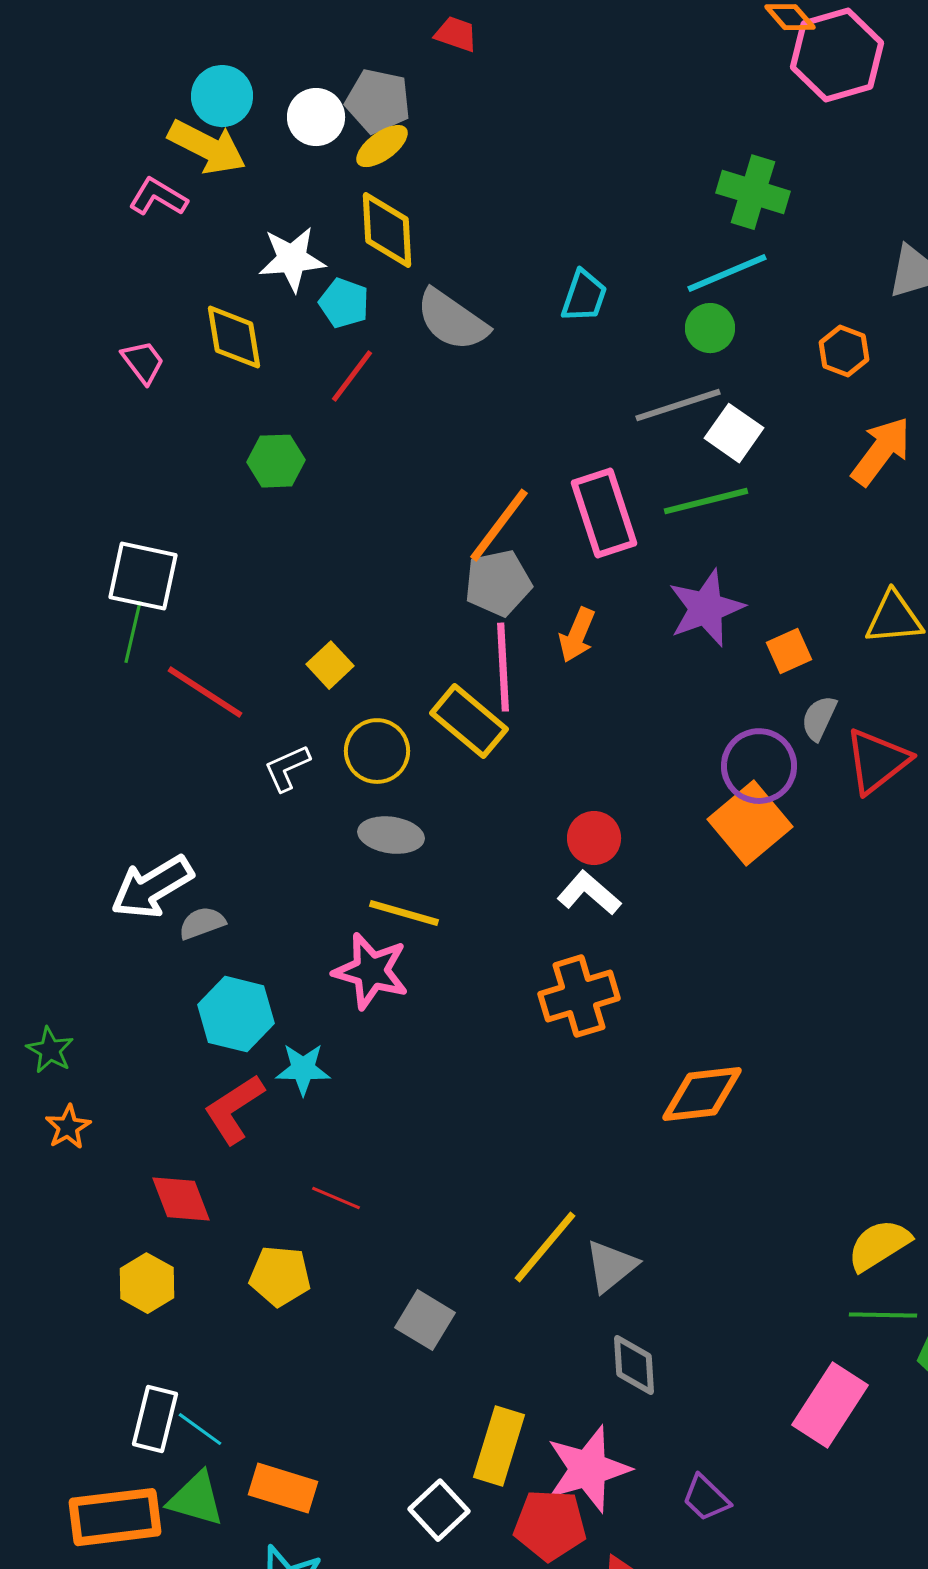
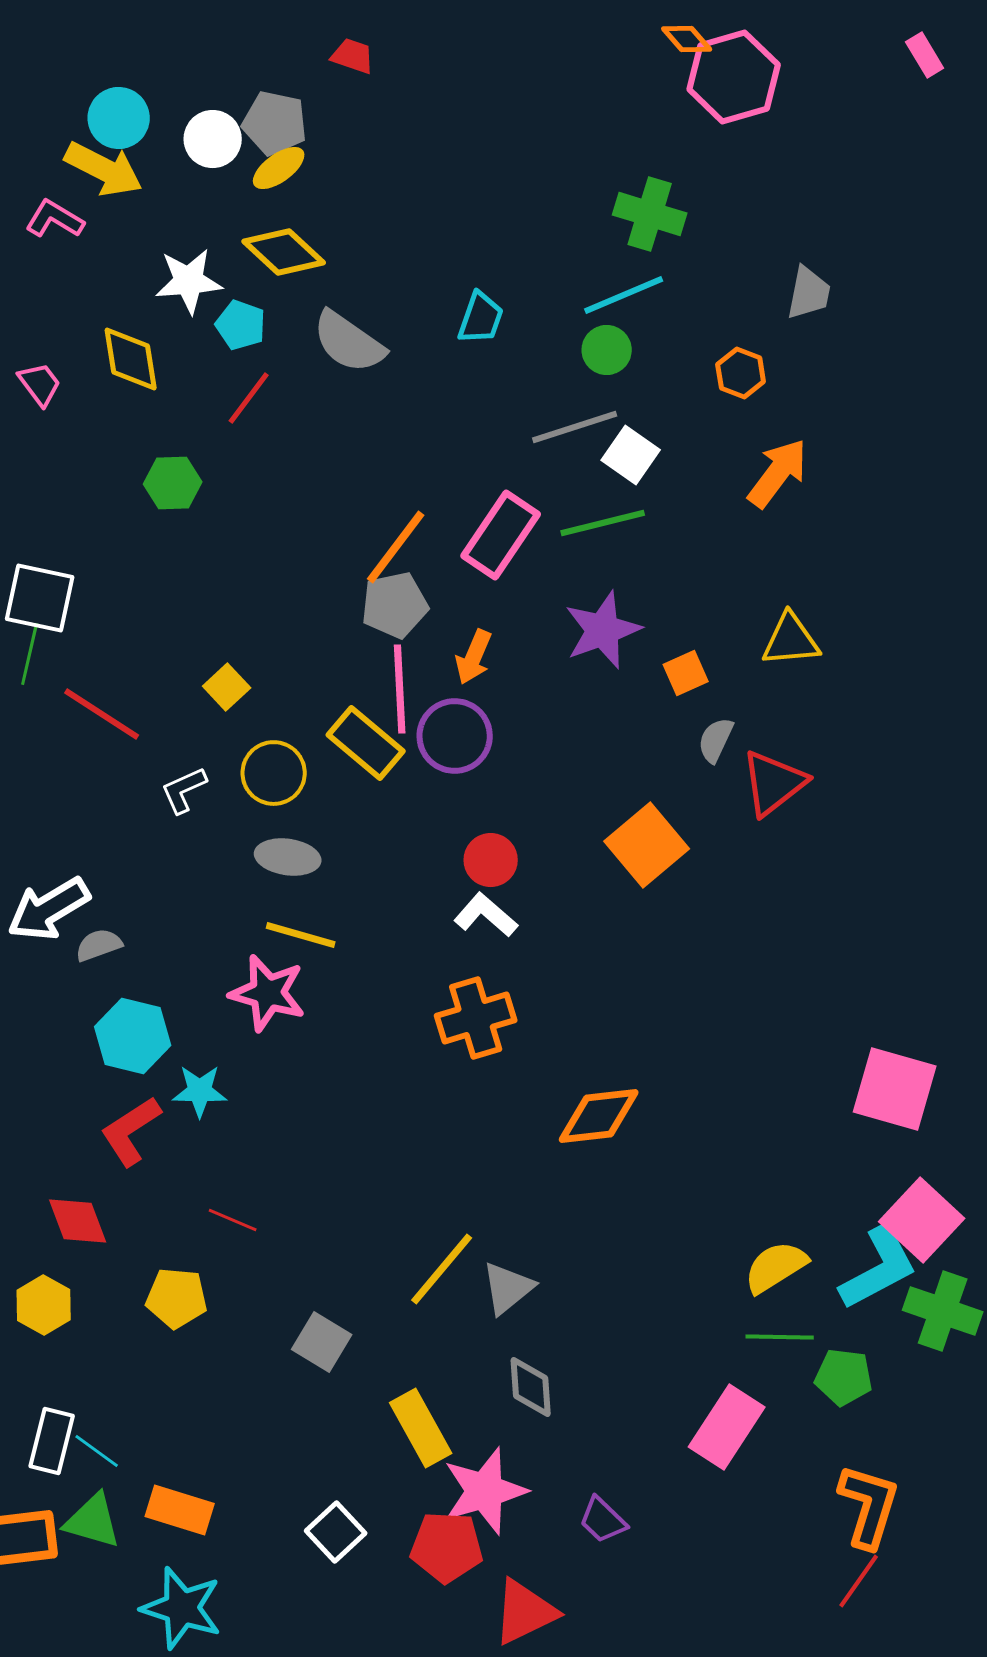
yellow diamond: (387, 230) -> (284, 252), turned -44
pink rectangle: (604, 513) -> (501, 535), turned 52
purple circle: (759, 766) -> (455, 736), moved
yellow rectangle: (499, 1446) -> (421, 1428), moved, turned -46

